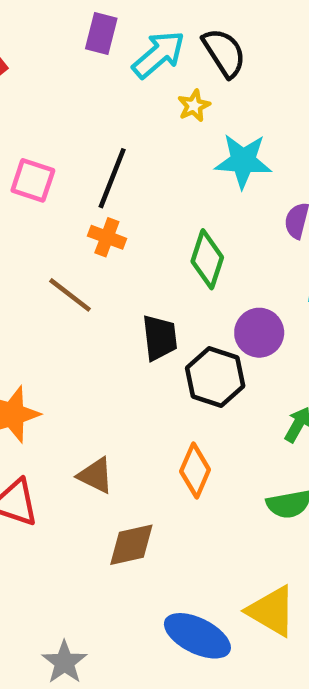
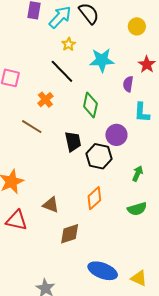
yellow star: (194, 106) -> (69, 44), moved
black line: (112, 178) -> (62, 71), moved, turned -60
orange cross: (107, 237) -> (45, 100), turned 35
orange diamond: (195, 470) -> (94, 198), turned 30
yellow triangle: (271, 611) -> (139, 278), moved, size x0.7

